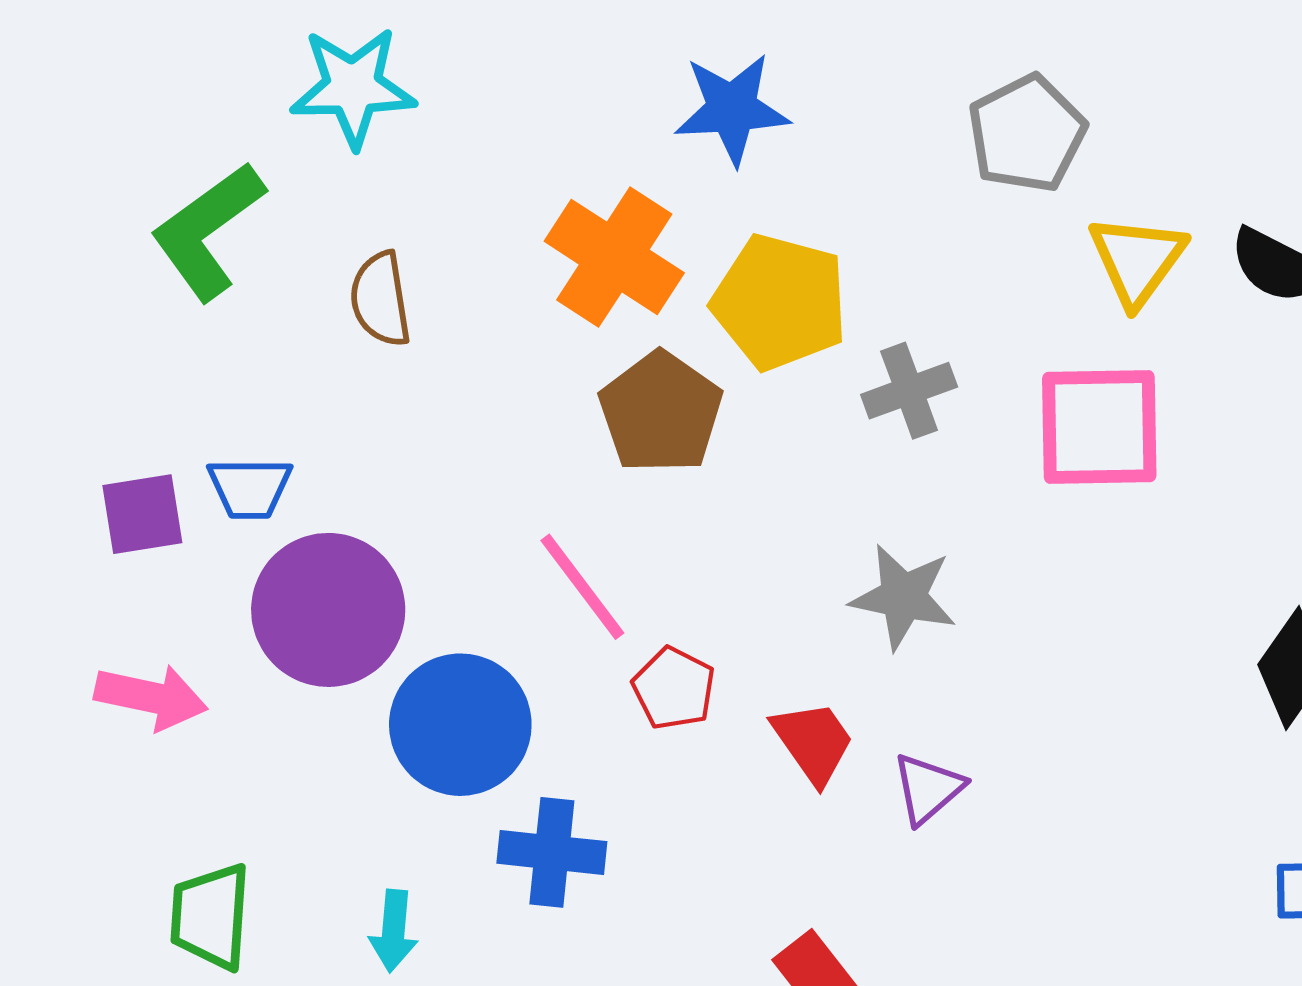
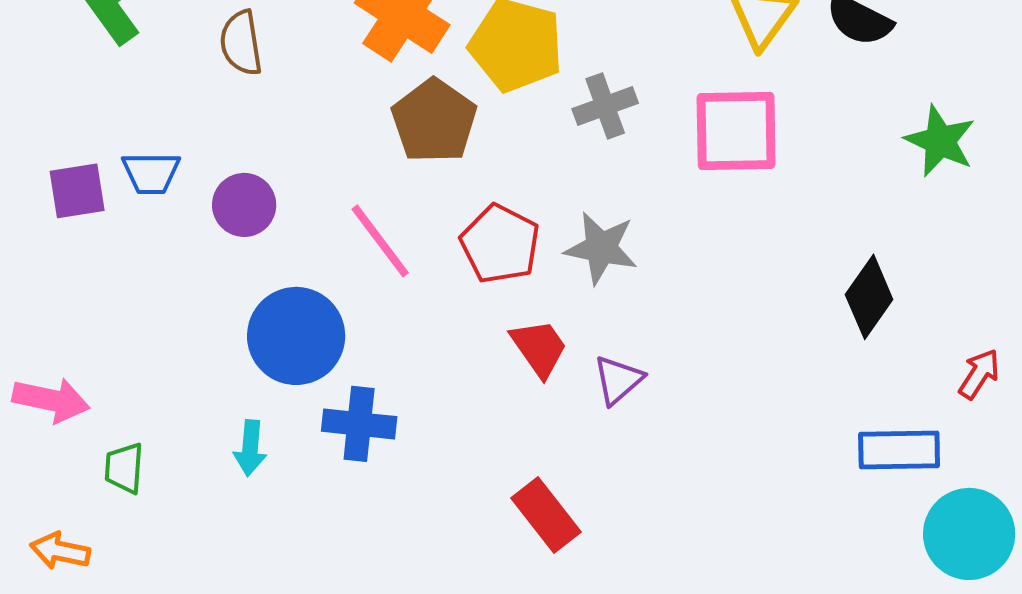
purple circle: (328, 610) -> (244, 205), moved, size x0.6
red pentagon: (674, 688) -> (500, 244), moved, size x1.4
pink arrow: (151, 697) -> (51, 400), moved
green trapezoid: (211, 916) -> (124, 468), size x0.7
cyan arrow: (394, 931) -> (250, 448), moved

